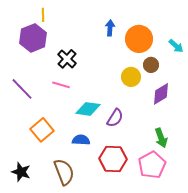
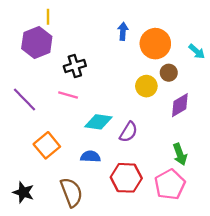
black cross: (67, 59) -> (75, 66), turned 30

